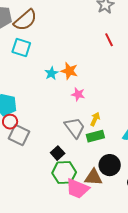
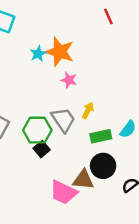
orange star: (69, 71) -> (60, 52), size x1.4
green rectangle: (95, 136) -> (101, 136), moved
green hexagon: (64, 173) -> (37, 130), moved

